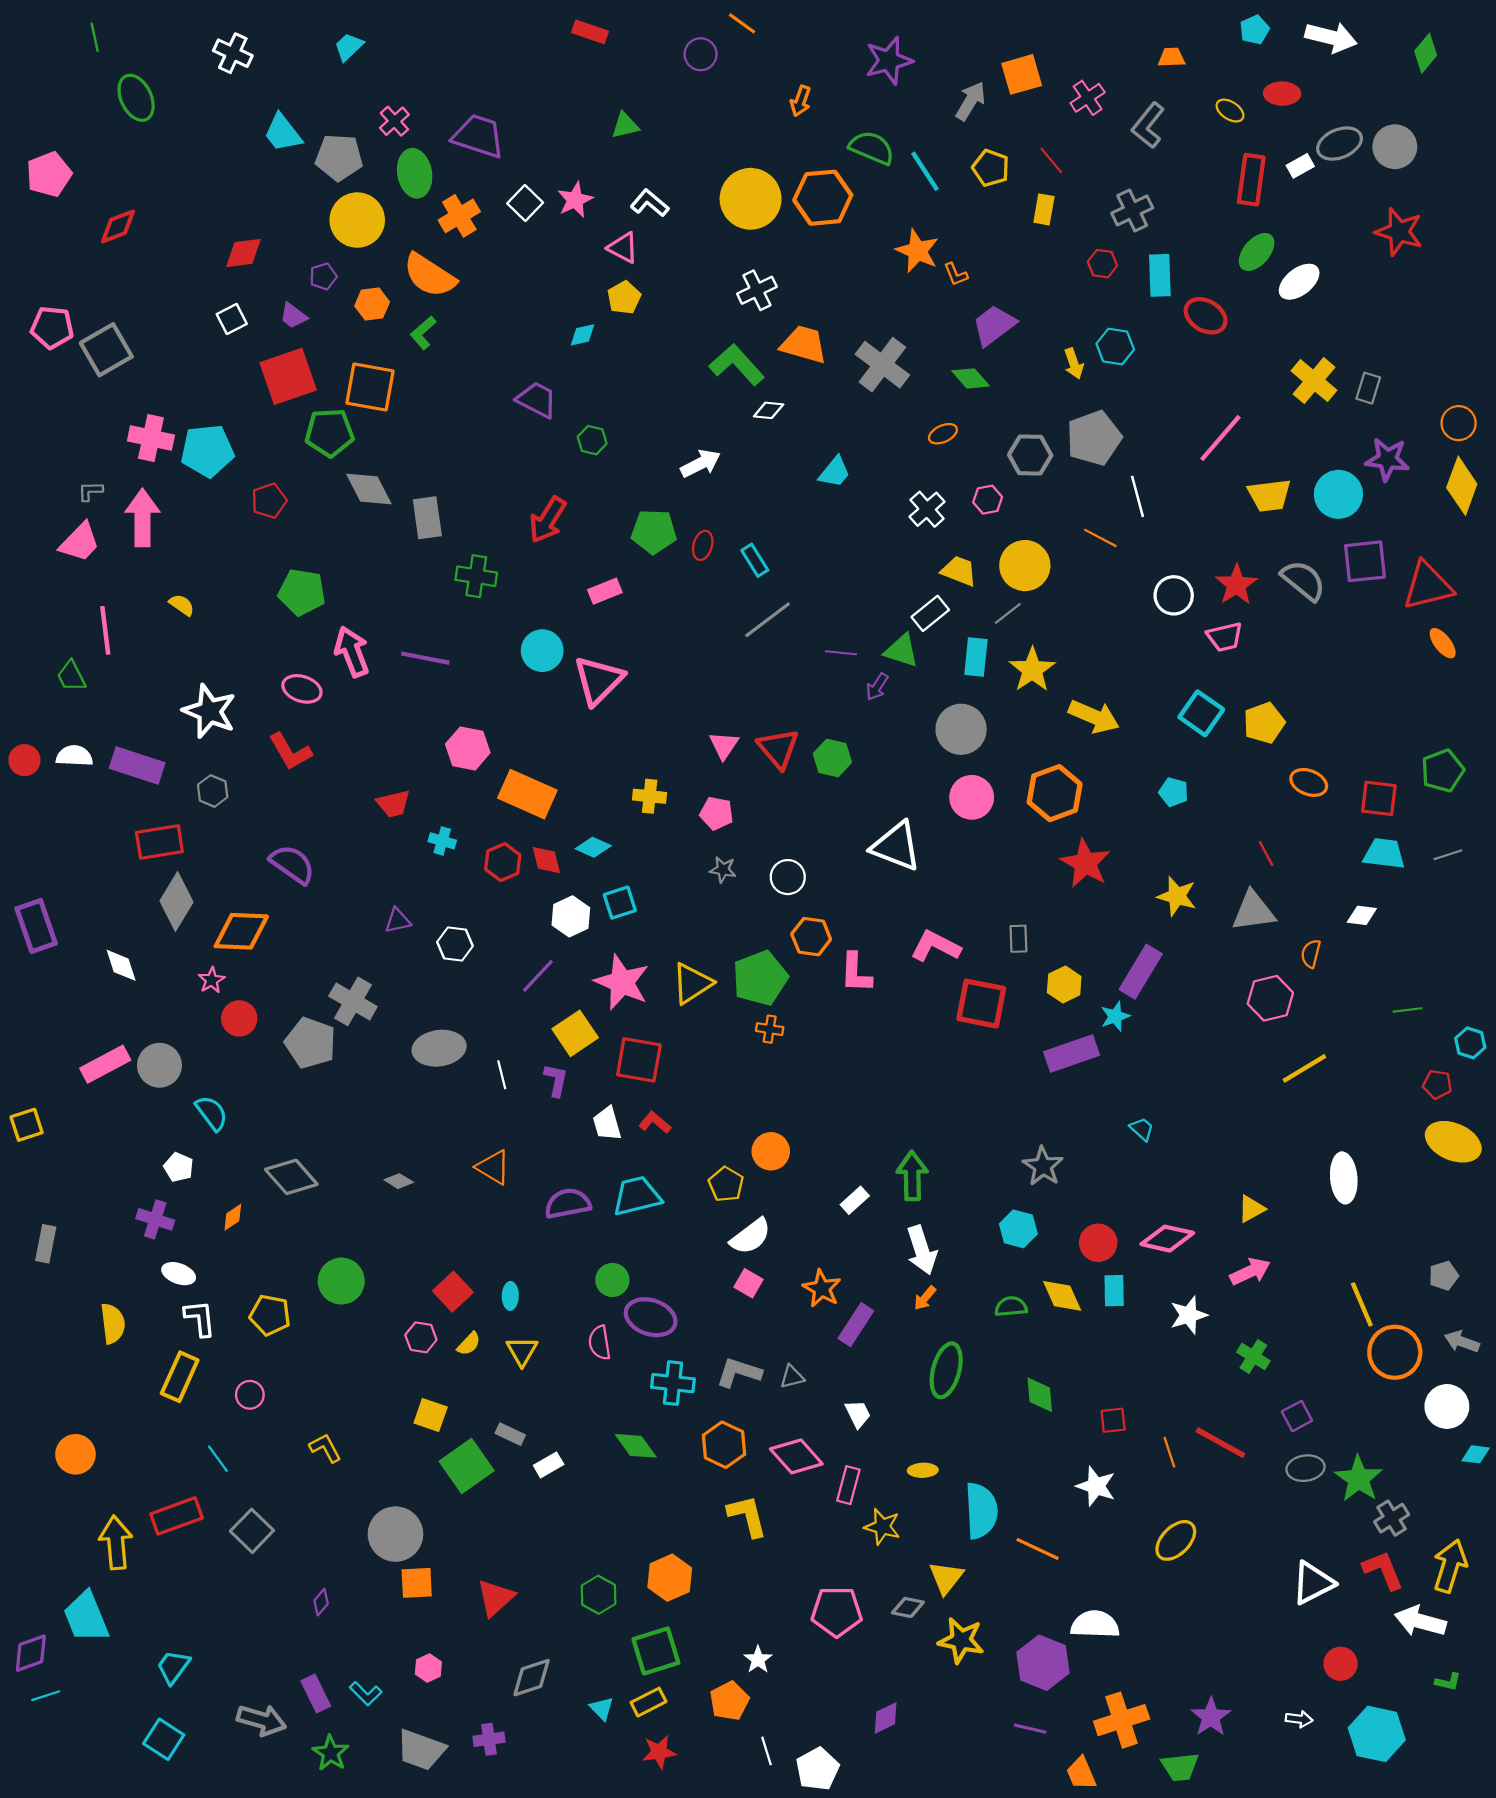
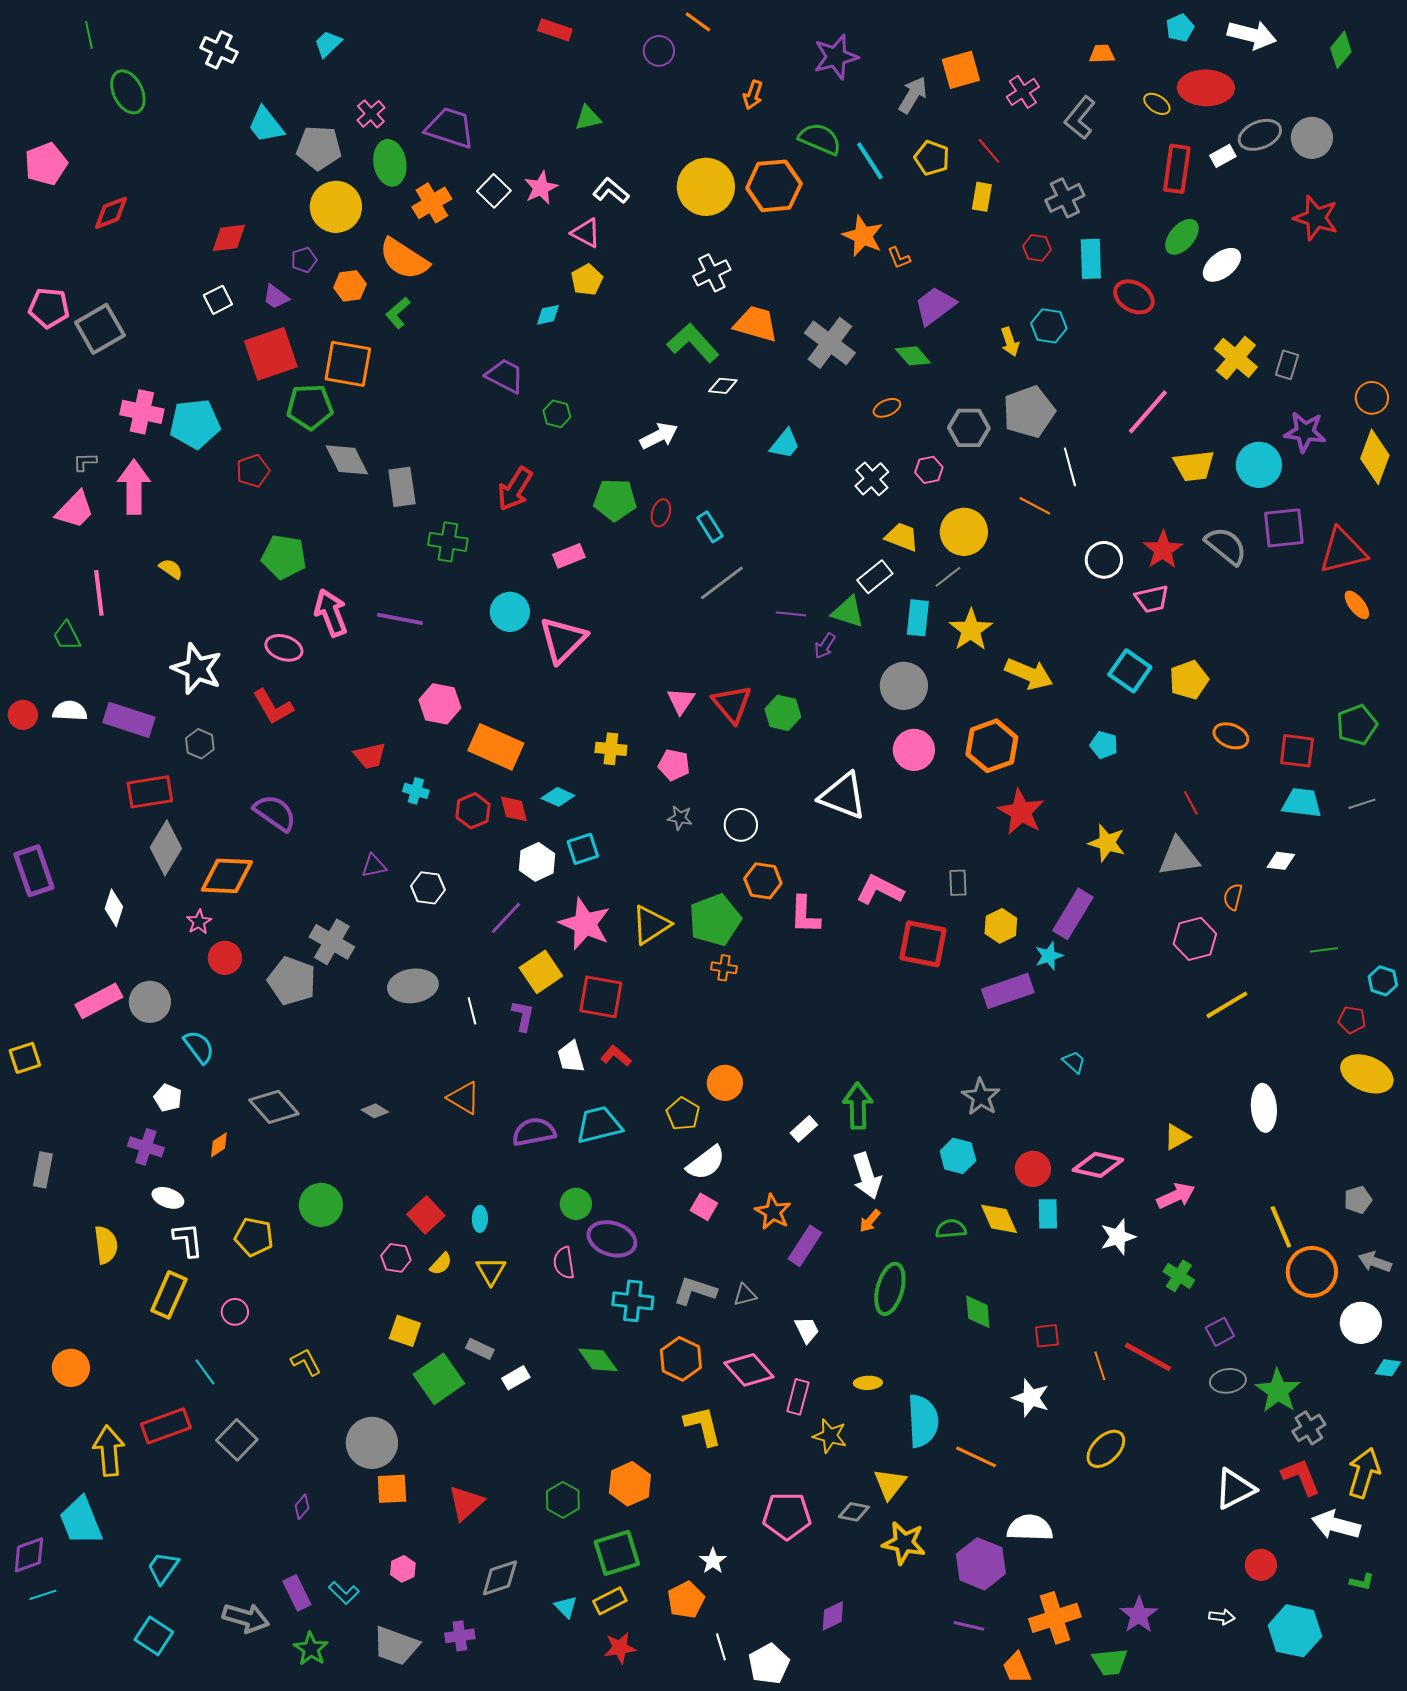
red ellipse: (1282, 94) -> (1206, 88), size x1.6
white diamond: (121, 965) -> (114, 908), turned 36

